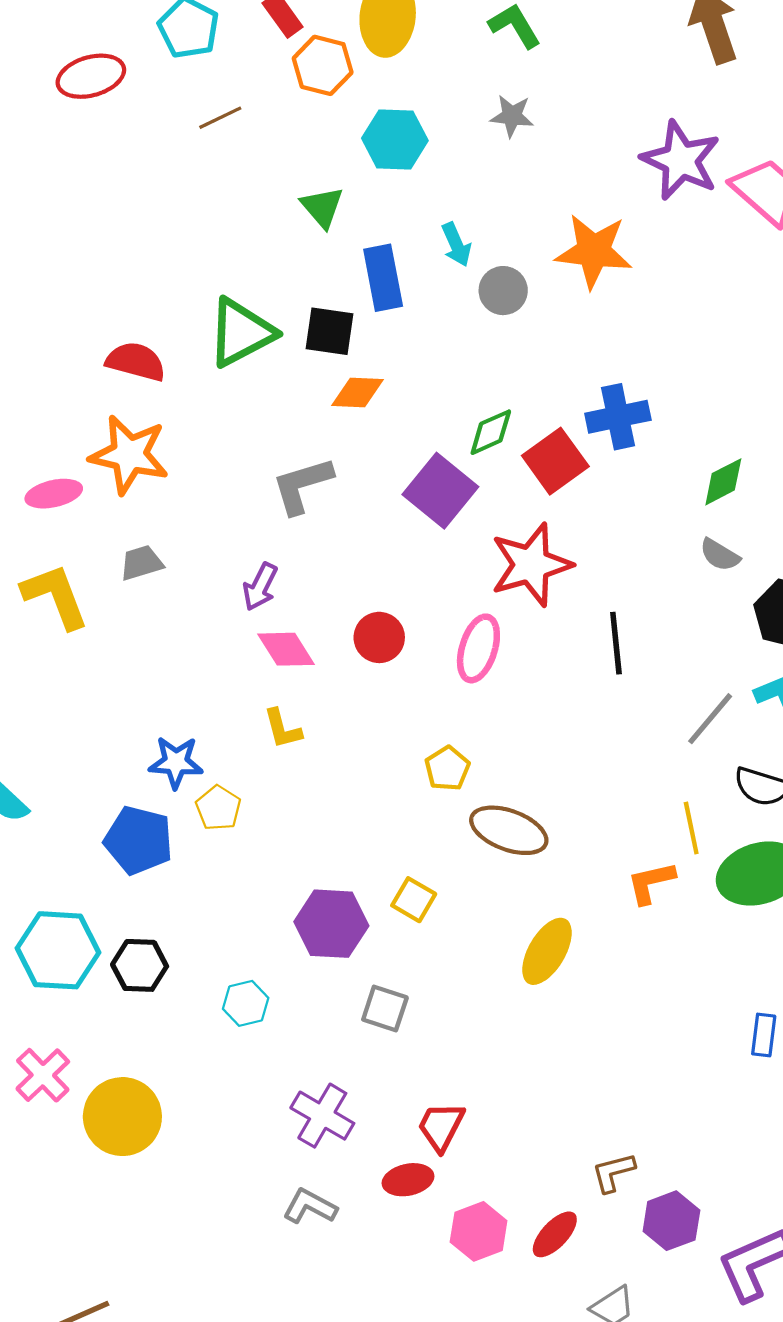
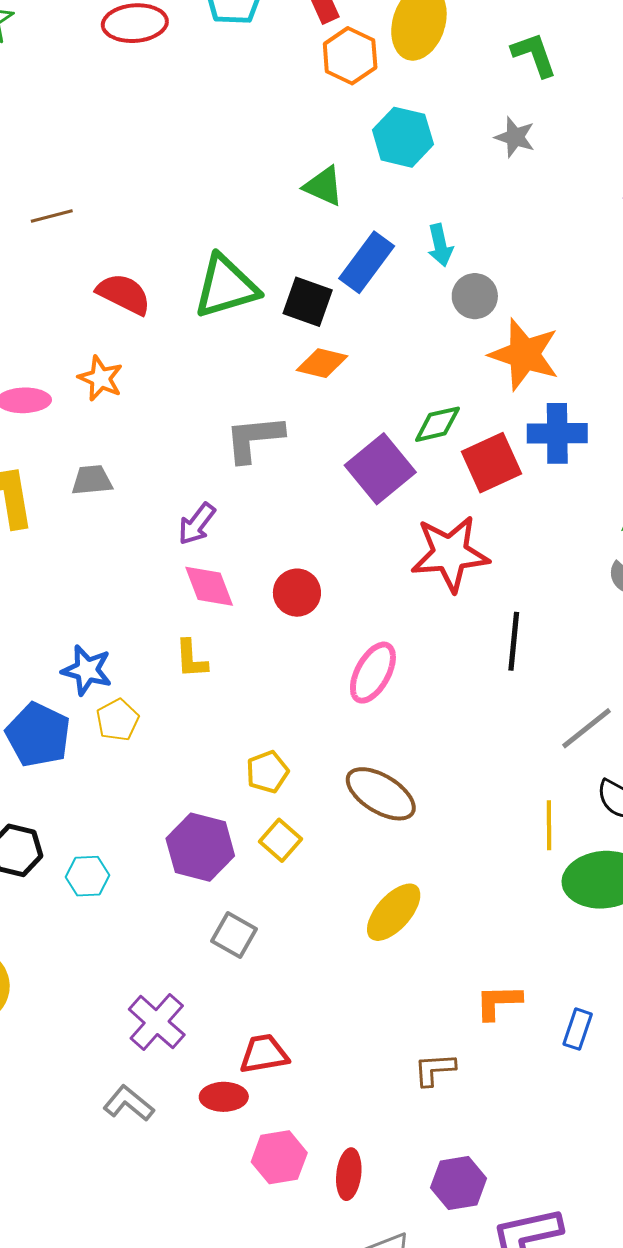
brown line: (220, 118) -> (52, 216), moved
green triangle: (322, 207) -> (324, 186), turned -36
orange star: (594, 251) -> (524, 354), moved
blue rectangle: (383, 278) -> (367, 262), turned 36
orange star: (129, 455) -> (101, 378), size x0.6
pink ellipse: (478, 648) -> (373, 673), moved
yellow pentagon: (447, 768) -> (267, 772), moved
orange L-shape: (651, 883) -> (498, 1002), moved
cyan hexagon: (246, 1003) -> (87, 876), moved
red trapezoid: (441, 1126) -> (264, 1054), turned 42
brown L-shape: (613, 1172) -> (435, 1069), moved
red ellipse: (555, 1234) -> (349, 1174), turned -48

